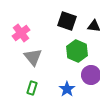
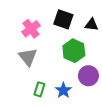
pink cross: (21, 33) -> (31, 29), moved
green rectangle: (32, 88) -> (39, 89), moved

